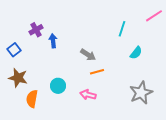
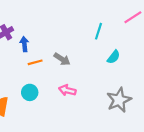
orange line: (97, 72) -> (35, 62), moved
pink arrow: (88, 95) -> (67, 90), moved

